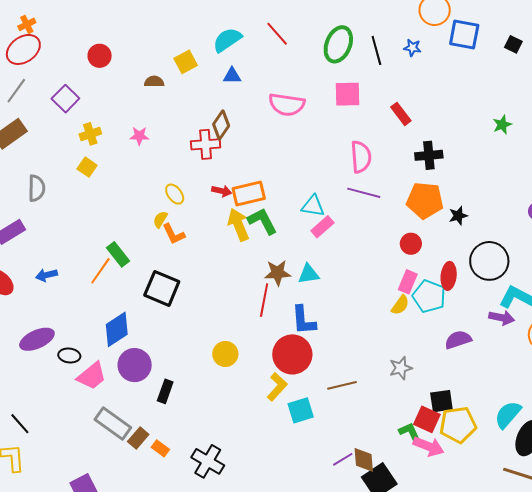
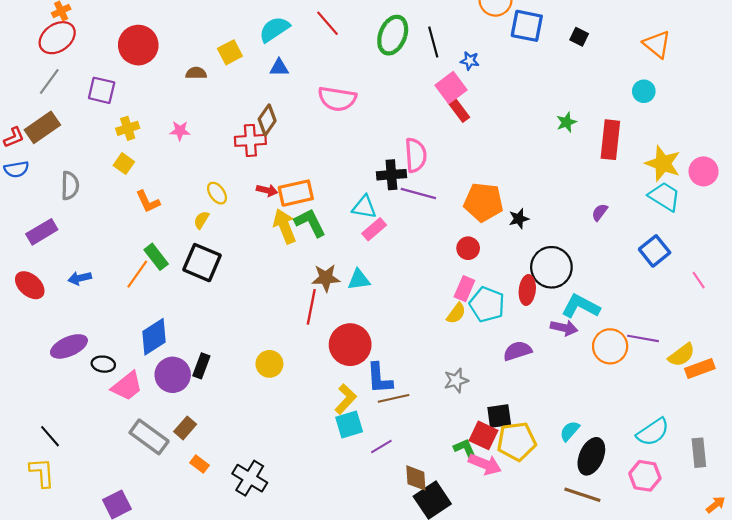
blue star: (412, 48) -> (470, 61), moved
red circle: (100, 56) -> (138, 45), size x1.6
pink square: (347, 94) -> (451, 88), moved, turned -36
purple square: (65, 99) -> (102, 90), turned -32
black cross: (429, 155) -> (391, 175), moved
orange L-shape: (174, 234) -> (148, 202), moved
red ellipse: (449, 276) -> (527, 290), moved
black square: (162, 288) -> (202, 263), moved
blue L-shape: (304, 320) -> (379, 378), moved
red circle: (292, 354) -> (350, 345), moved
yellow L-shape: (277, 387) -> (346, 399), moved
black rectangle: (165, 391) -> (201, 366), moved
cyan semicircle: (508, 415) -> (570, 431), size x0.7
brown rectangle: (138, 438) -> (185, 428), moved
purple line: (343, 459) -> (381, 446), moved

